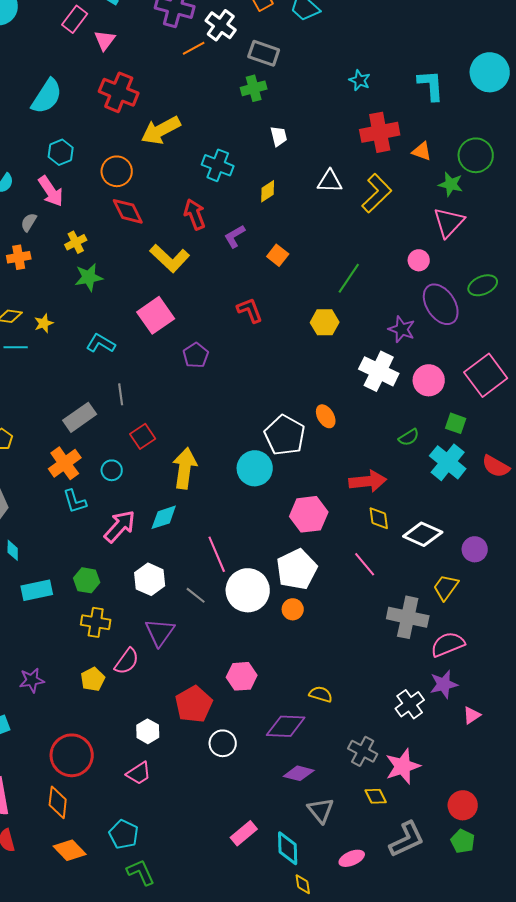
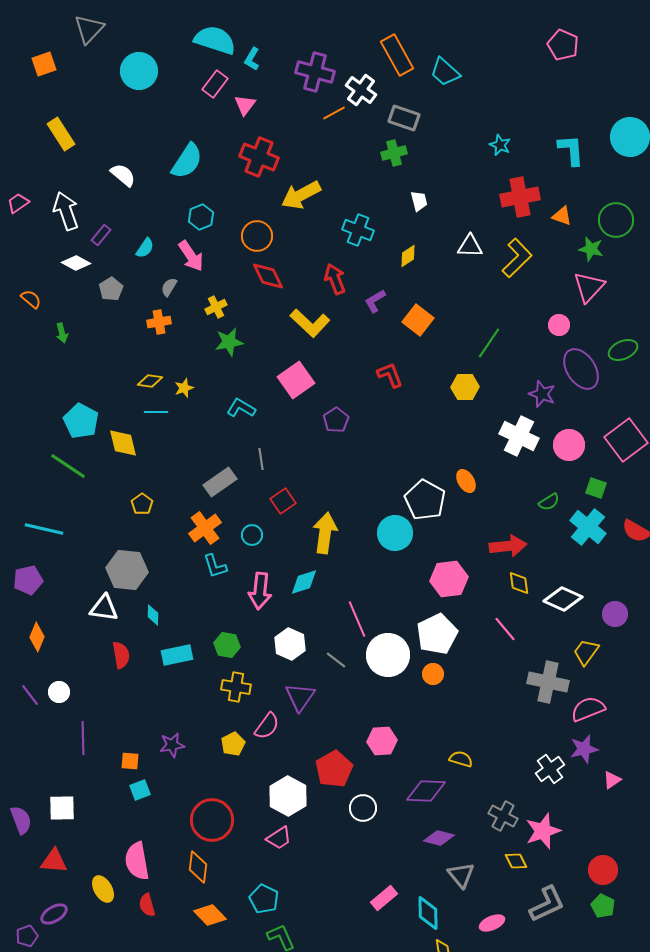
orange square: (278, 255) -> (418, 320), size x1.4
pink arrow: (120, 526) -> (260, 591), turned 144
white hexagon: (148, 731) -> (288, 796), size x1.6

